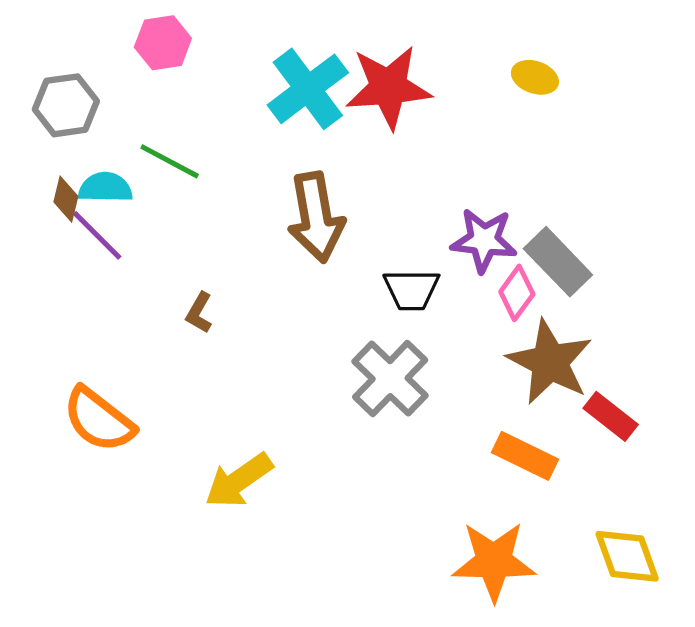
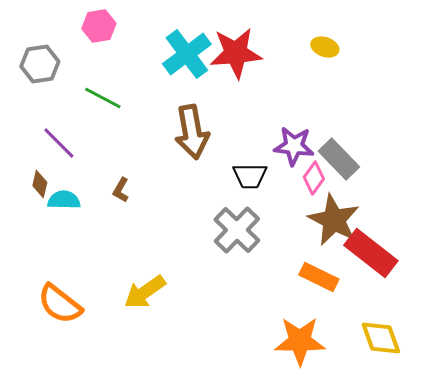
cyan semicircle: (105, 188) -> (64, 200), moved
brown diamond: (66, 199) -> (40, 184), moved
red rectangle: (611, 416) -> (371, 253), size x1.6
orange semicircle: (99, 420) -> (60, 304), moved

